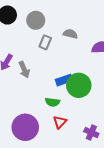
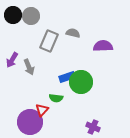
gray circle: (36, 20) -> (31, 16), moved
gray rectangle: (45, 42) -> (49, 41), size x1.5
red triangle: (60, 122) -> (42, 110), moved

